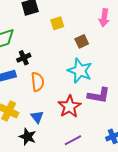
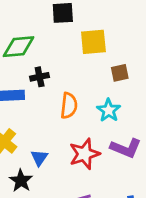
yellow square: (57, 23) -> (93, 42), size x1.5
cyan star: (80, 71) -> (109, 110), size x0.7
orange semicircle: (38, 82) -> (69, 106), moved

